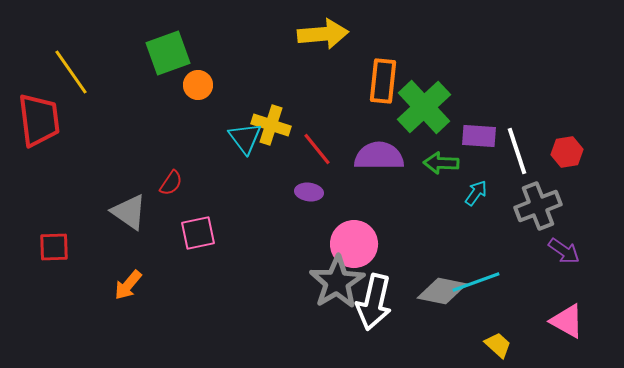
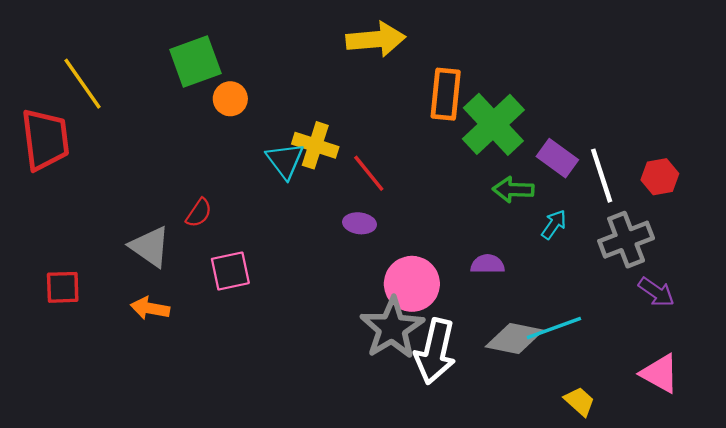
purple rectangle: (479, 136) -> (557, 158), turned 32
purple semicircle: (379, 156) -> (488, 264), moved, size x0.6
orange arrow: (128, 285) -> (150, 308), moved, turned 60

